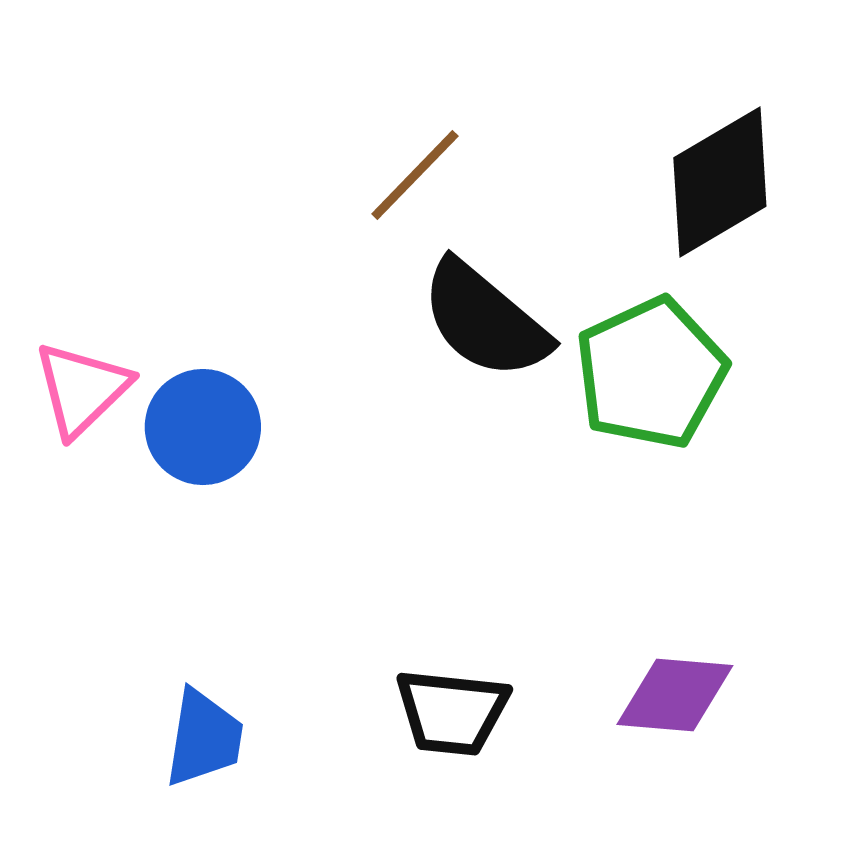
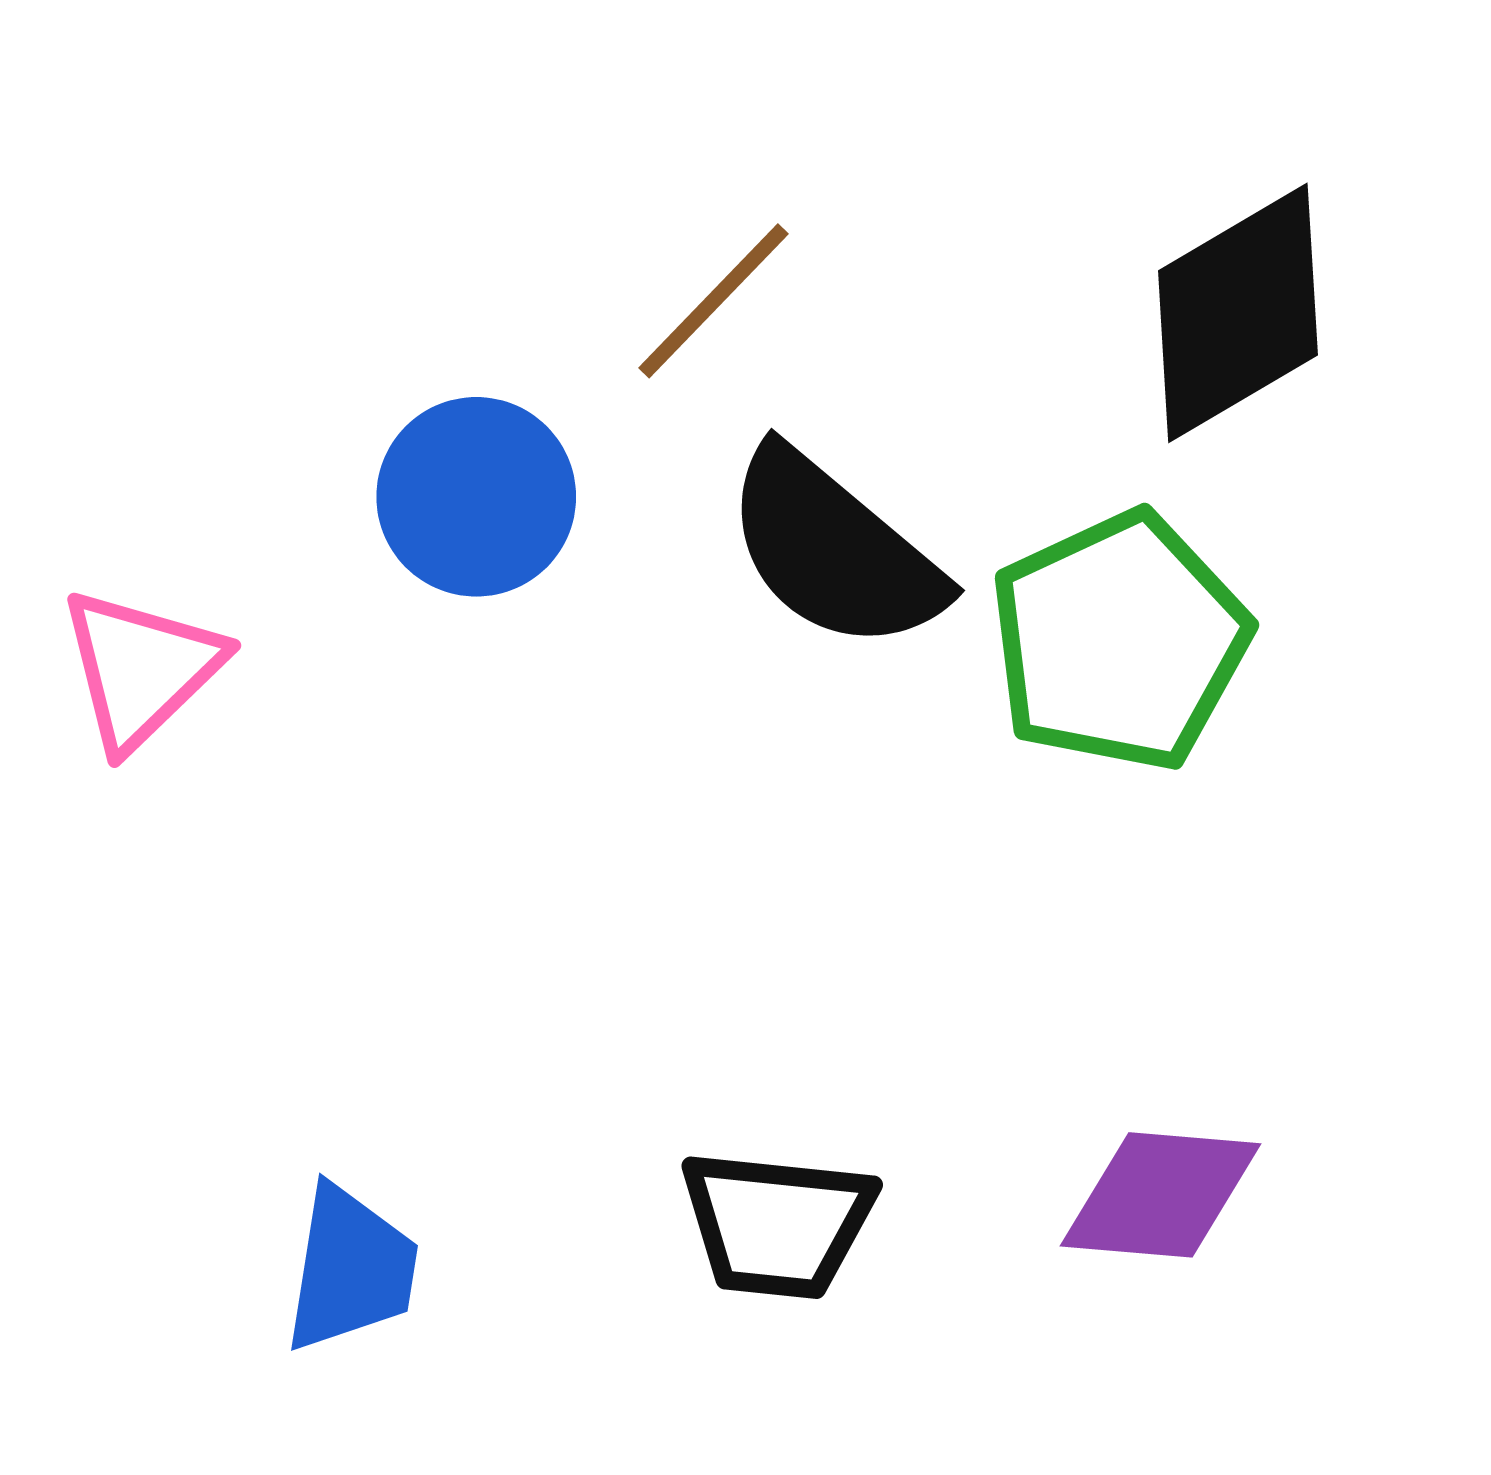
blue circle: (203, 427) -> (476, 497), moved

